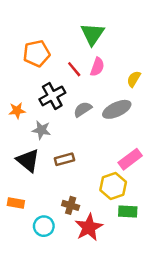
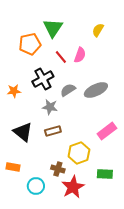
green triangle: (92, 34) -> (53, 28), moved
yellow semicircle: (134, 79) -> (98, 30), moved
gray star: (41, 130) -> (50, 107), moved
yellow hexagon: (113, 186) -> (79, 153), moved

